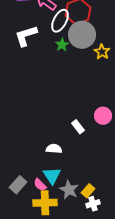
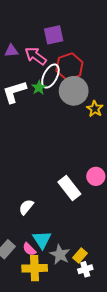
green star: (62, 45) -> (39, 88), moved
white rectangle: (78, 127) -> (69, 188), size x1.6
white semicircle: (54, 149) -> (26, 207), moved, turned -56

